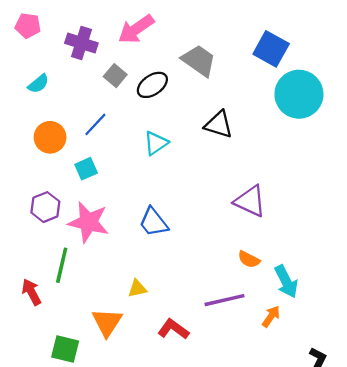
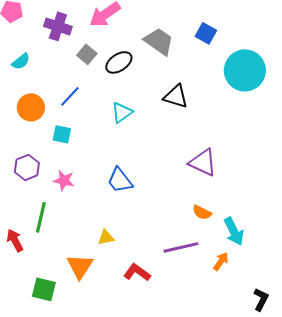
blue square: (271, 49) -> (206, 33), moved, size x0.7
cyan square: (86, 169) -> (62, 134), turned 36
pink star: (88, 222) -> (64, 180), size x0.6

